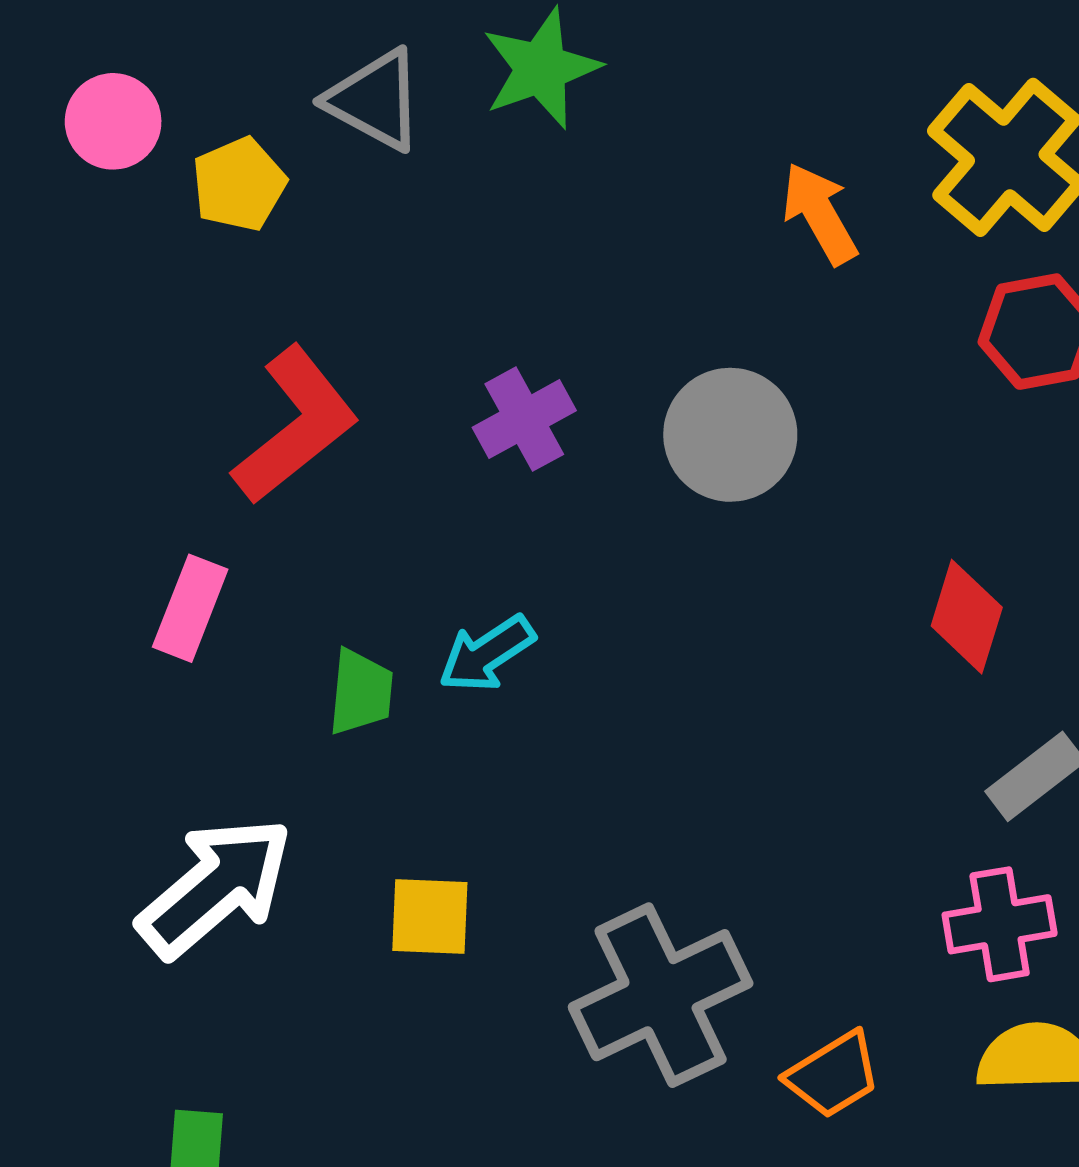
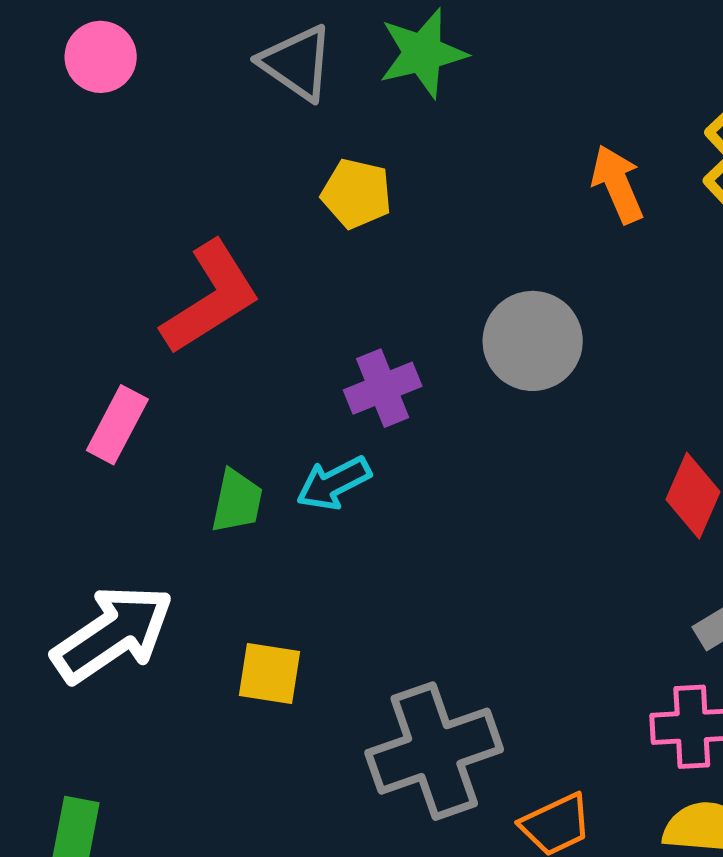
yellow pentagon: (239, 184) -> (357, 194), moved, turned 30
purple cross: (524, 419) -> (383, 388), moved

